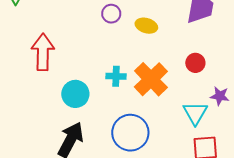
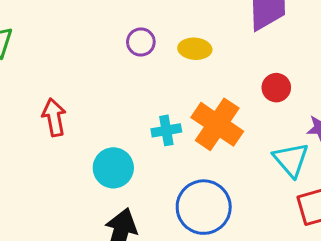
red arrow: (43, 52) -> (54, 117), size x0.7

